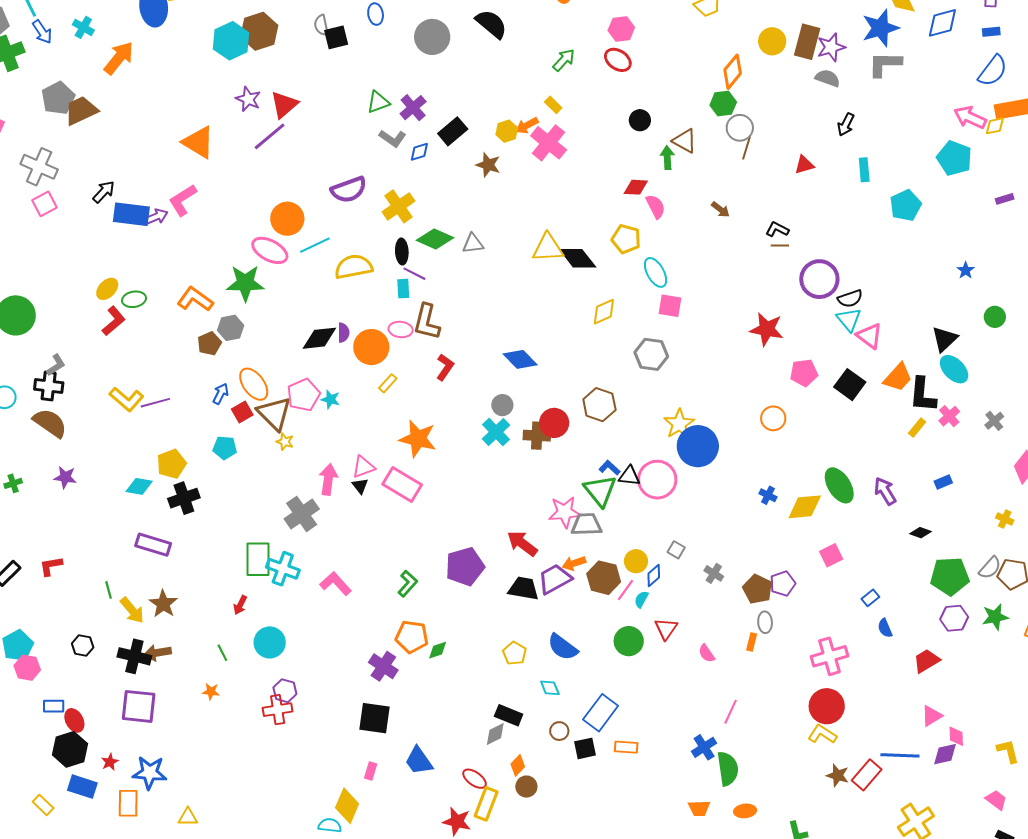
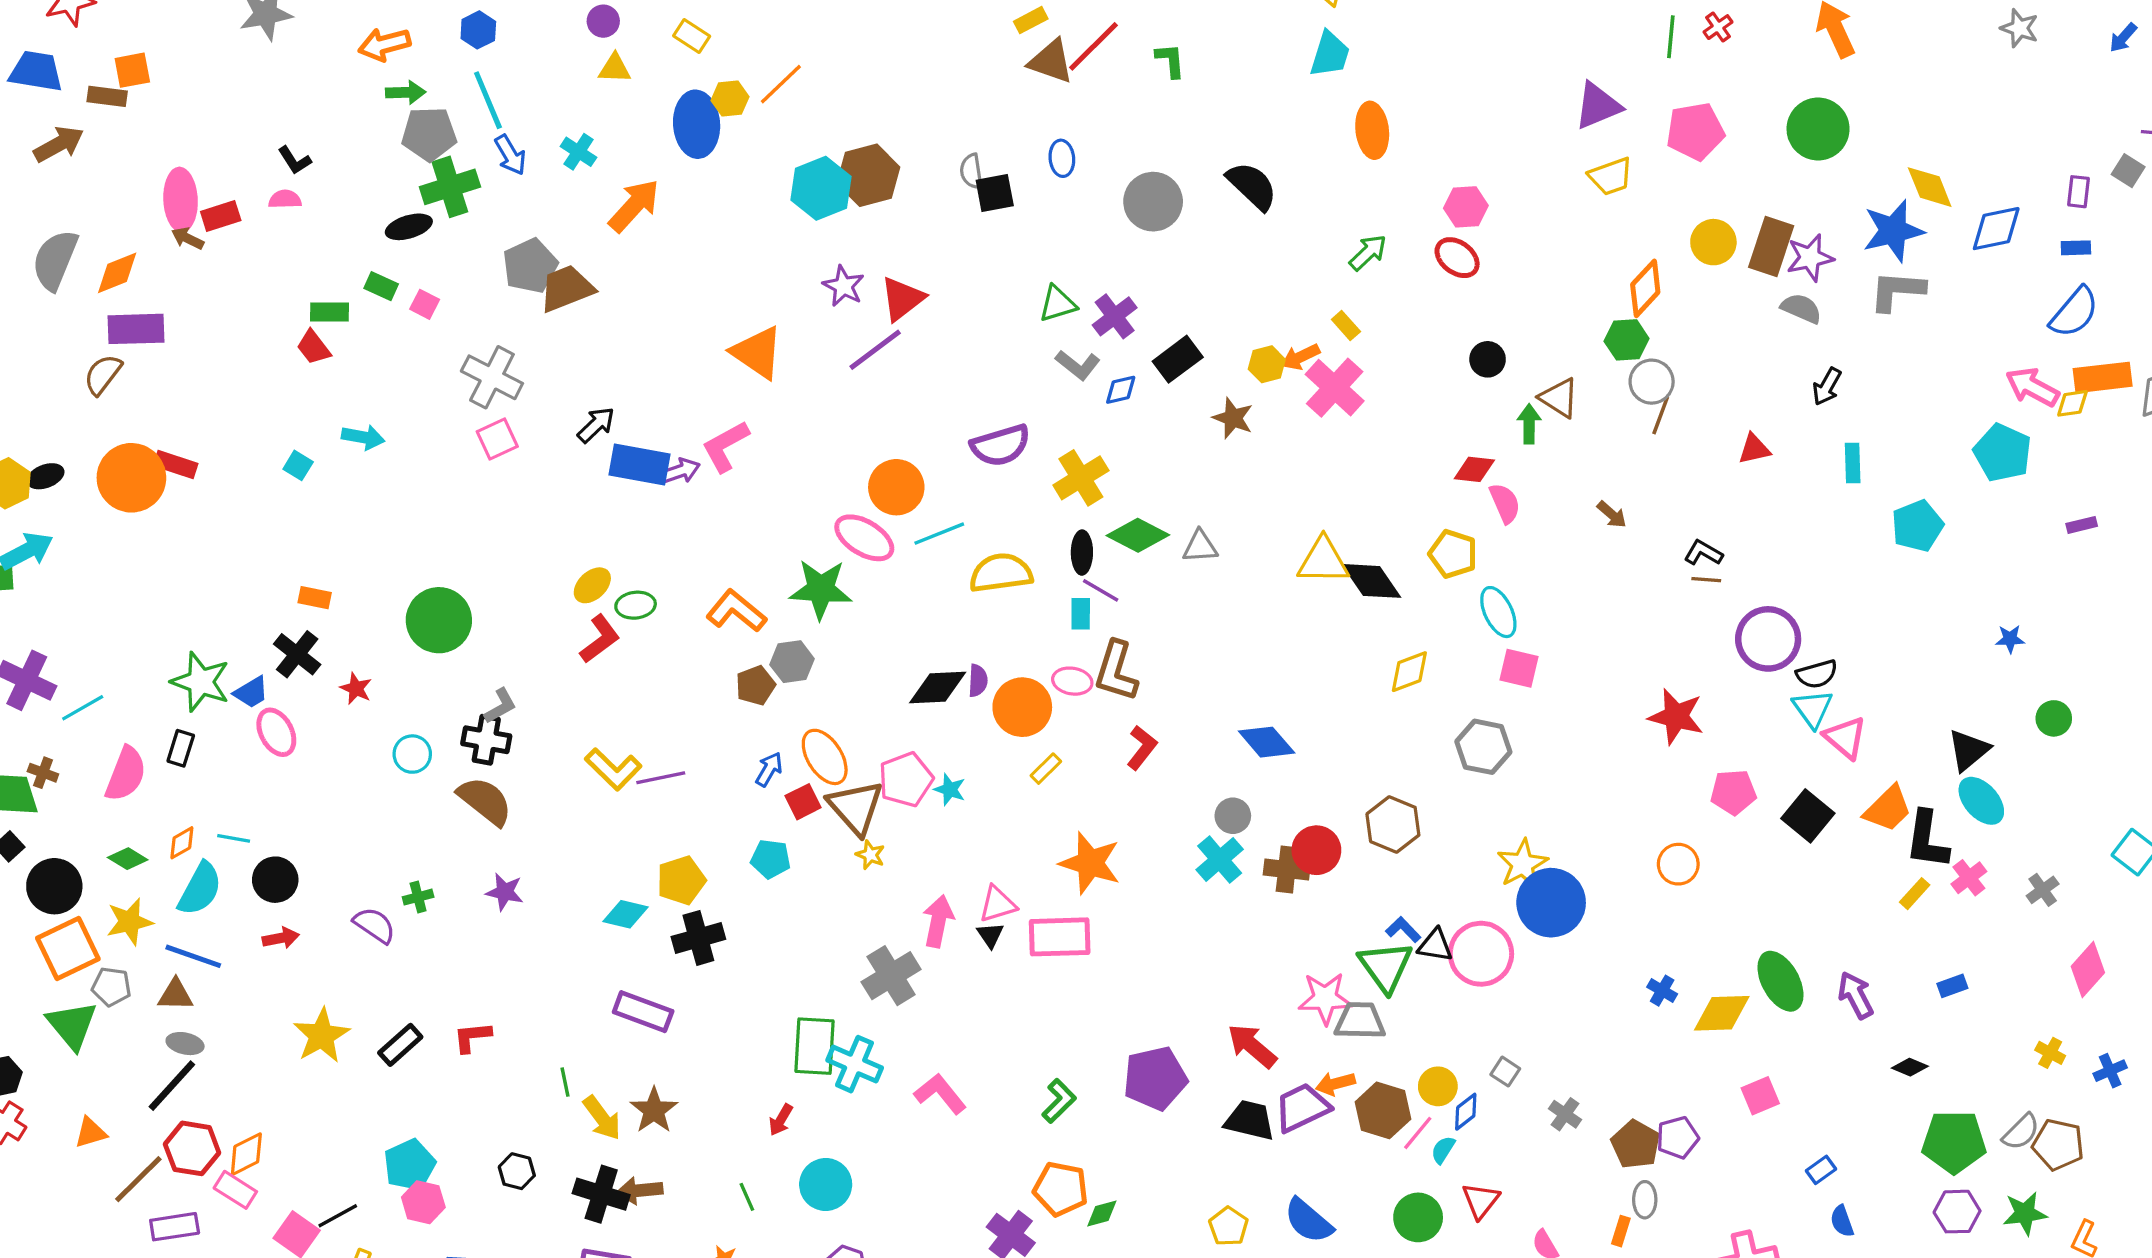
blue star: (966, 270) -> (2010, 639), turned 30
pink rectangle: (402, 485) -> (1060, 937), turned -36

